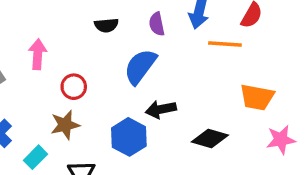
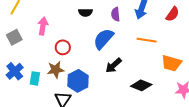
orange line: (225, 44) -> (147, 40), moved
black arrow: (161, 109) -> (113, 65), turned -36
blue hexagon: (129, 137) -> (78, 81), moved
cyan rectangle: (35, 157) -> (35, 78), moved, turned -40

